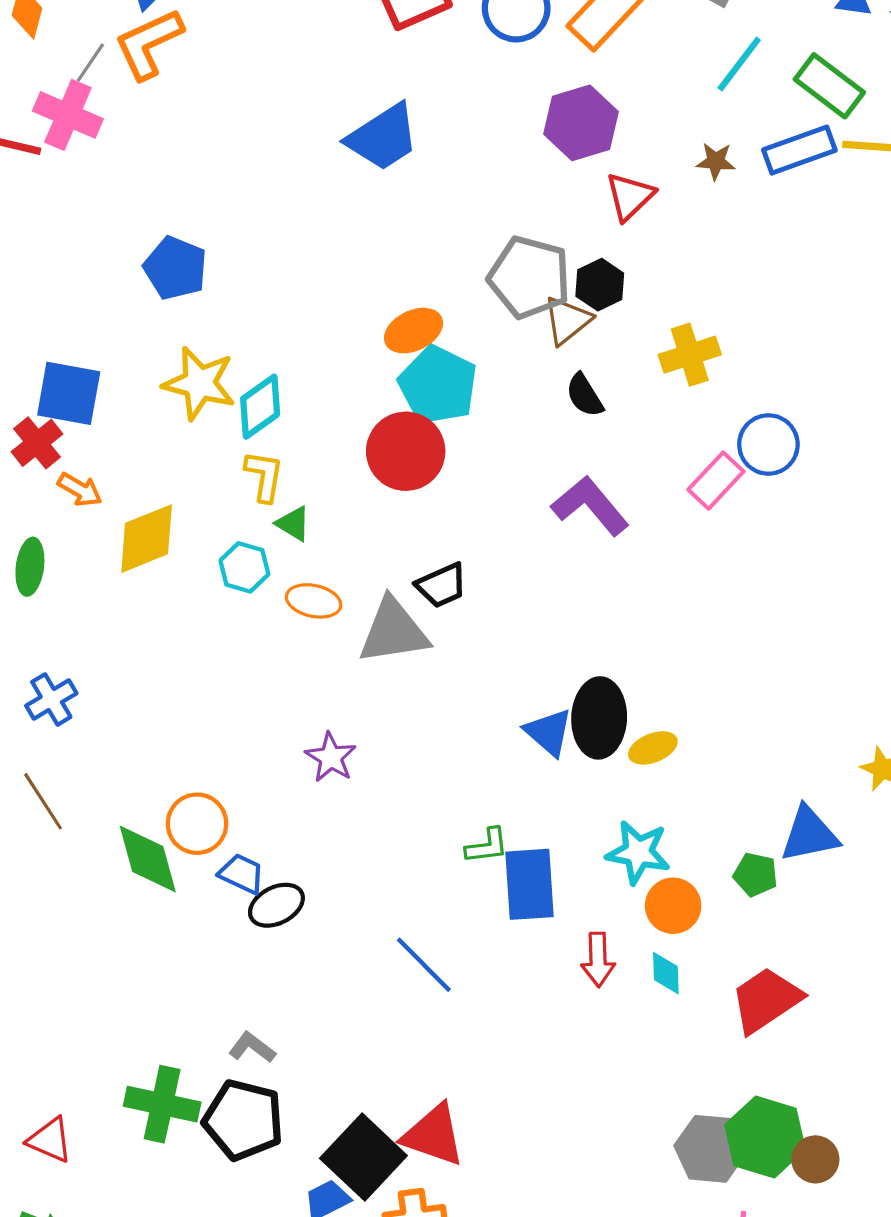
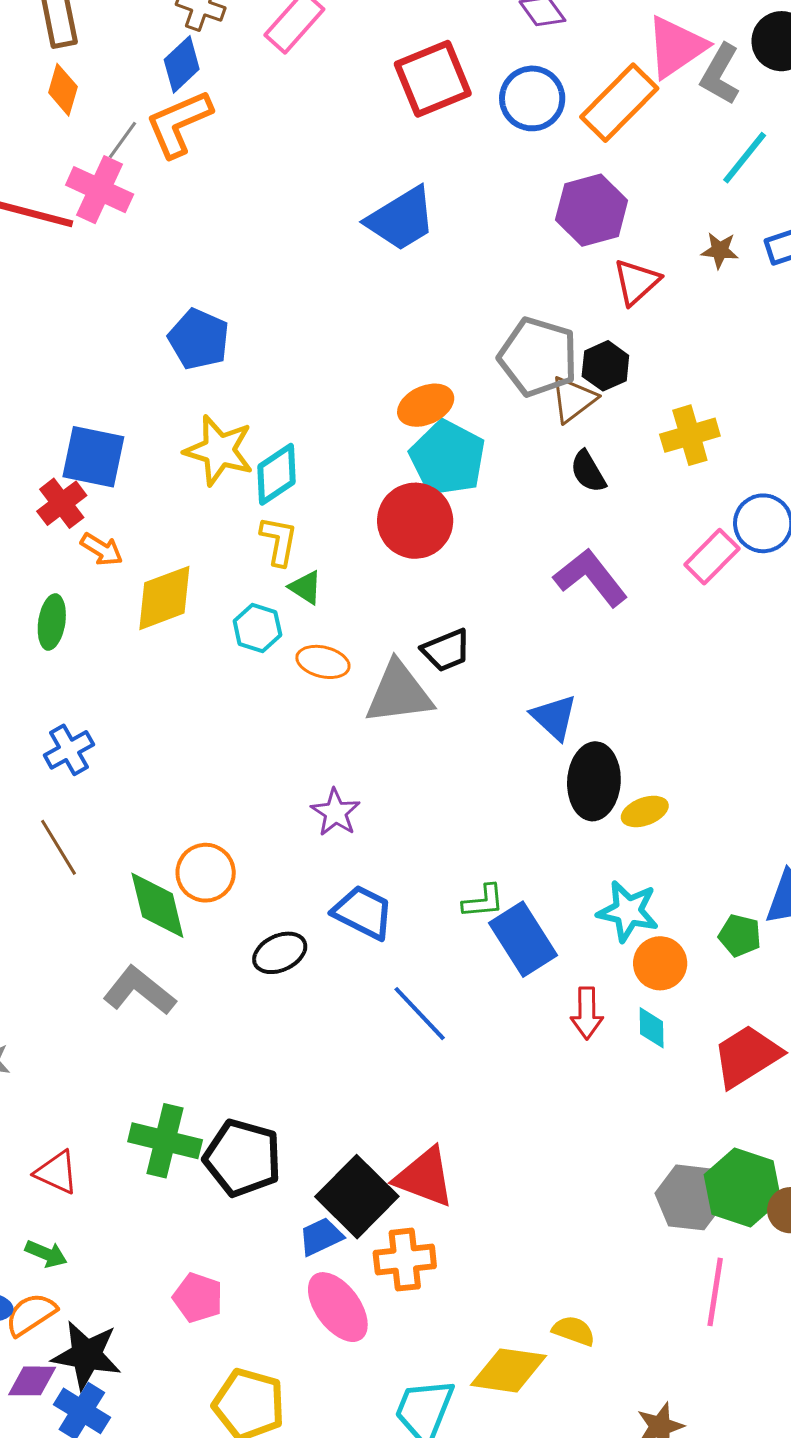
blue triangle: (549, 732) -> (554, 717), moved
blue trapezoid: (242, 874) -> (363, 912), moved, size x1.4
blue rectangle: (530, 884) -> (523, 939), turned -30
gray L-shape: (252, 1047) -> (139, 991), moved, size x1.6

